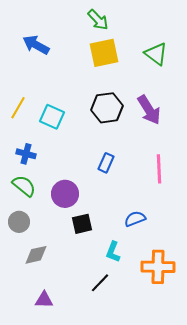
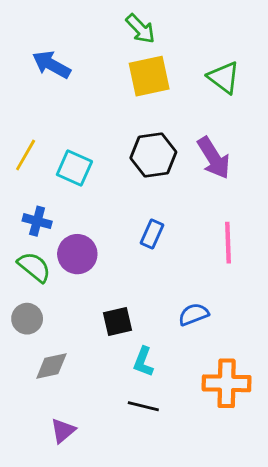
purple circle: (65, 194) -> (77, 254), moved
cyan L-shape: (113, 252) -> (143, 362), moved
black line: (100, 283) -> (143, 406), turned 60
purple triangle: (44, 300) -> (63, 431), turned -42

